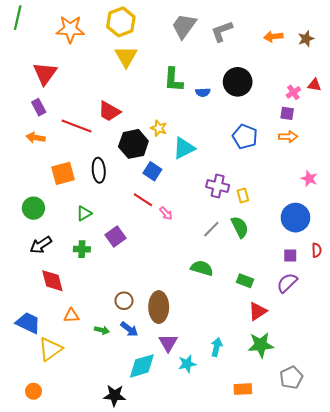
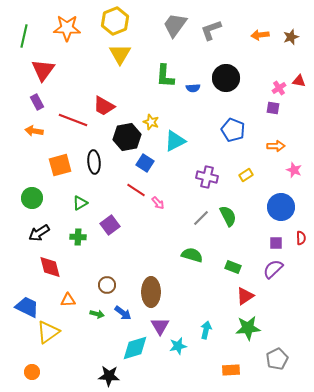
green line: (18, 18) -> (24, 36), moved
orange arrow: (288, 137) -> (276, 146), moved
yellow rectangle: (243, 195) -> (246, 175), moved, turned 72
brown circle: (124, 301) -> (107, 285), moved

